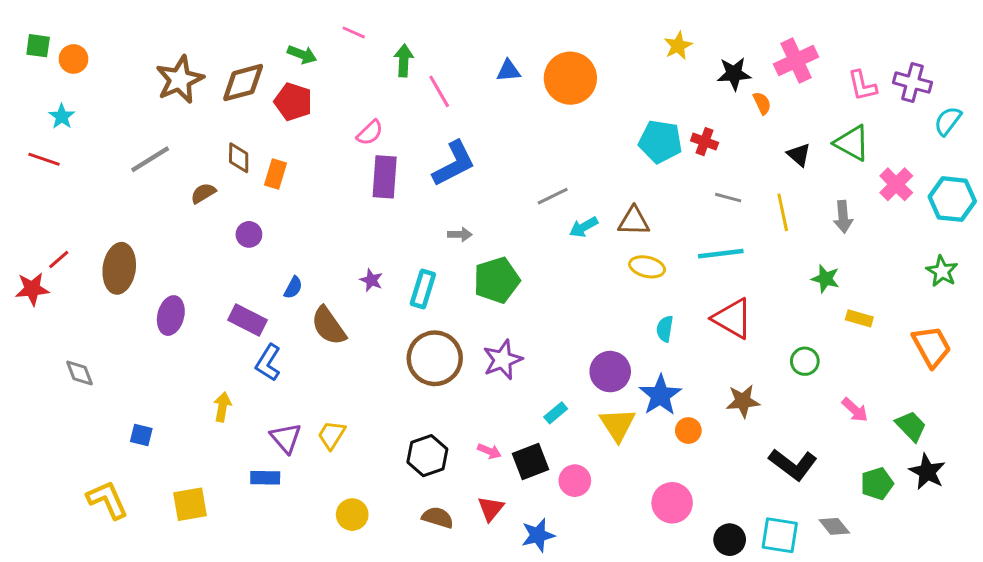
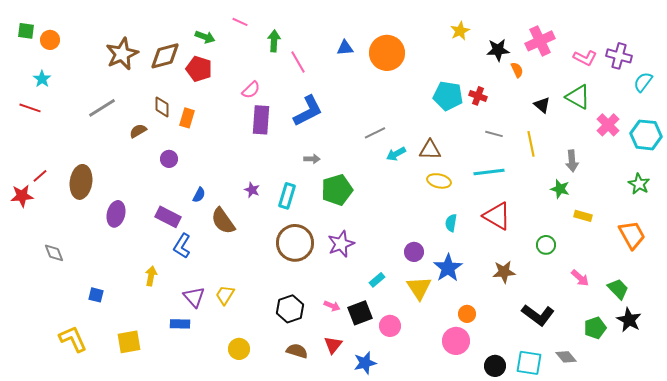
pink L-shape: (862, 86) -> (585, 58), turned -50
gray arrow: (843, 217) -> (572, 161), moved
purple circle: (610, 372) -> (414, 252), size x0.7
orange circle: (688, 431) -> (467, 314), moved

